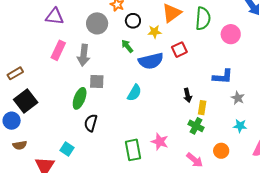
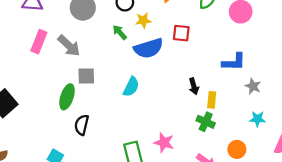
yellow star: (155, 32) -> (143, 20), moved
red square: (179, 50) -> (181, 33), turned 35
gray arrow: (84, 55) -> (69, 46), turned -50

